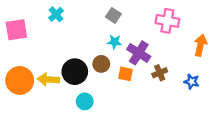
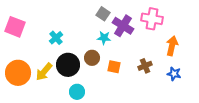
cyan cross: (56, 14) -> (56, 38), moved
pink square: (16, 30) -> (15, 27), turned 30
orange arrow: (200, 45) -> (172, 46), moved
purple cross: (139, 53) -> (123, 26), moved
yellow arrow: (48, 79) -> (44, 72), turned -54

